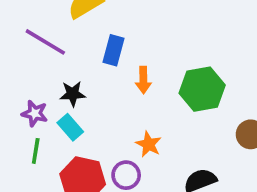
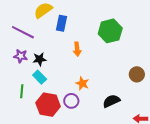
blue rectangle: (113, 50) -> (61, 23), moved
green hexagon: (202, 89) -> (110, 31), moved
purple star: (35, 113) -> (21, 56), moved

